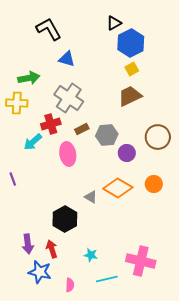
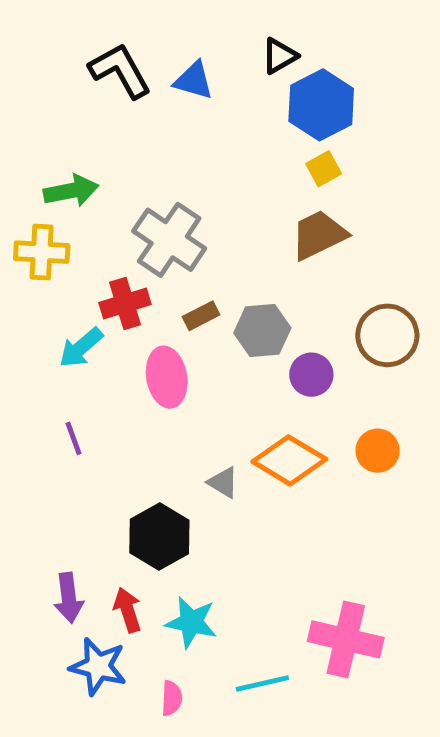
blue triangle: (67, 59) -> (194, 80), moved
purple line: (13, 179) -> (74, 438), moved
cyan star: (91, 255) -> (191, 622), moved, size x1.5

